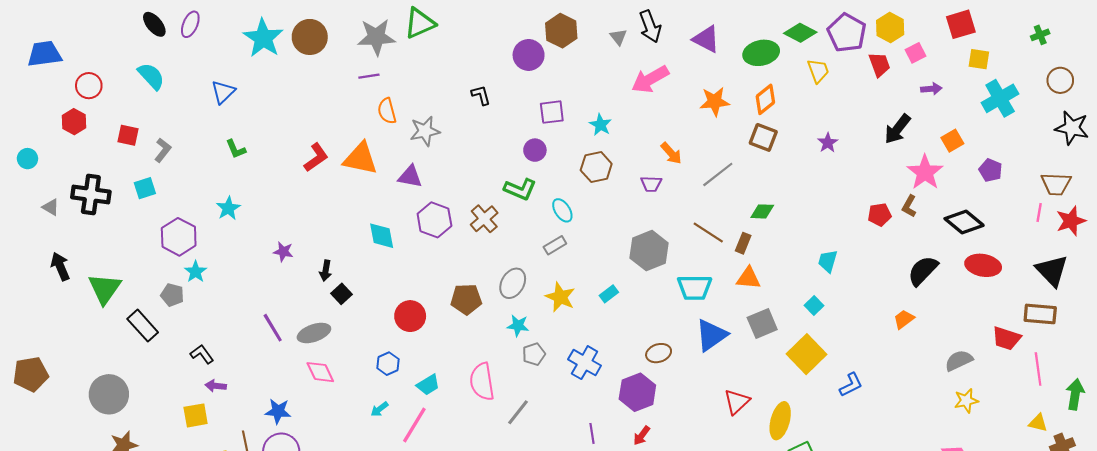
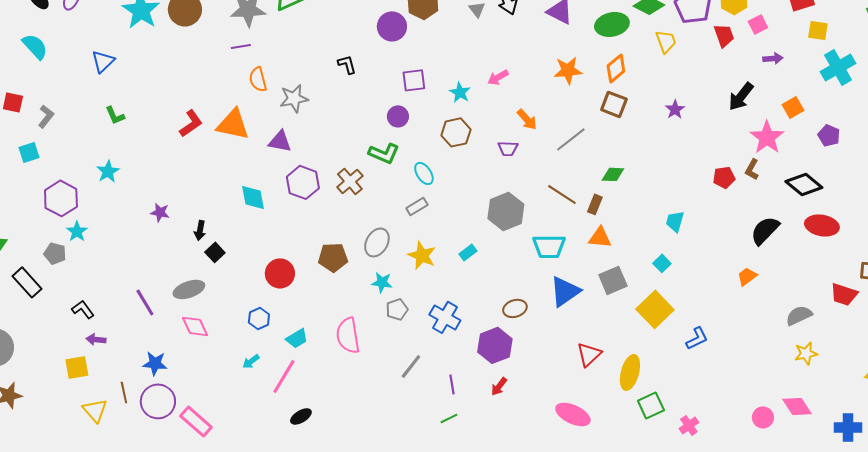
pink arrow: (650, 79) -> (498, 77), moved, size x0.6
purple line: (273, 328) -> (145, 302), moved
gray line: (518, 412) -> (411, 366), moved

